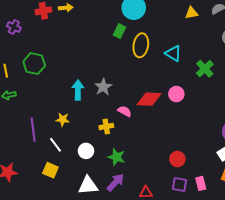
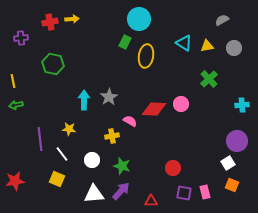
yellow triangle: (192, 13) -> (207, 46), moved
purple cross: (14, 27) -> (21, 38), turned -32
cyan triangle: (173, 53) -> (184, 43), moved
green hexagon: (34, 64) -> (53, 64), moved
red circle: (177, 159) -> (173, 168), moved

